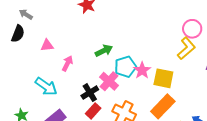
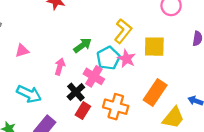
yellow L-shape: (186, 48) -> (123, 31), moved
pink arrow: (67, 63) -> (60, 67), moved
yellow square: (163, 78) -> (154, 47), moved

